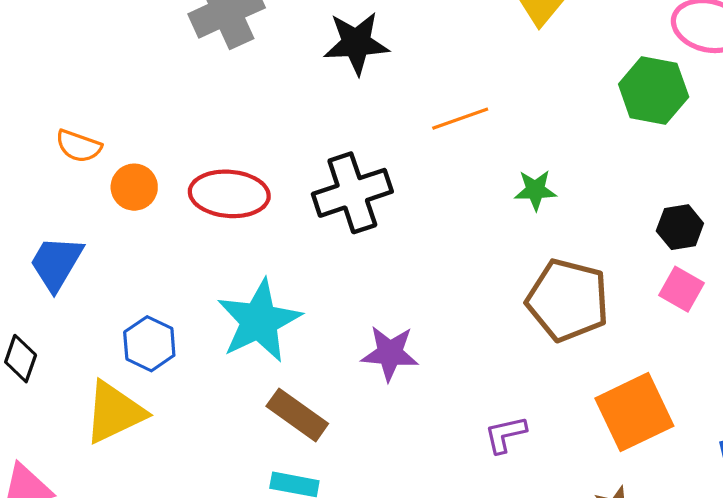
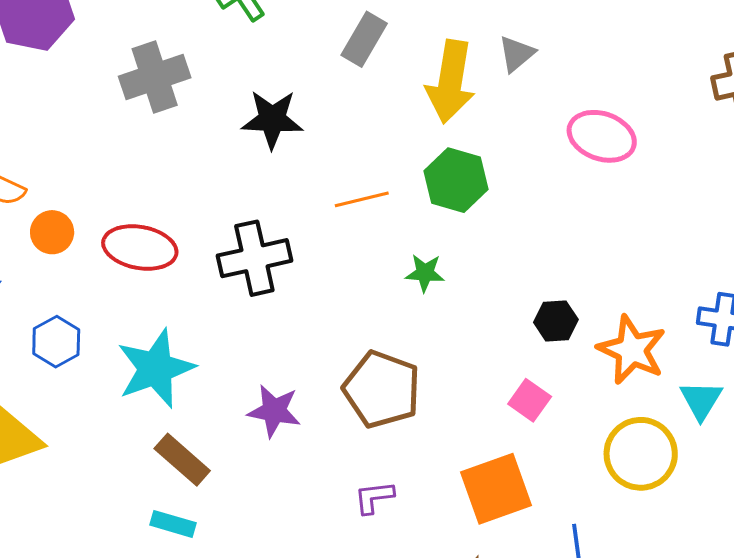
green hexagon: (654, 90) -> (456, 180), moved
pink square: (681, 289) -> (530, 400), moved
brown pentagon: (568, 300) -> (382, 389), moved
blue hexagon: (149, 344) -> (56, 342), moved

